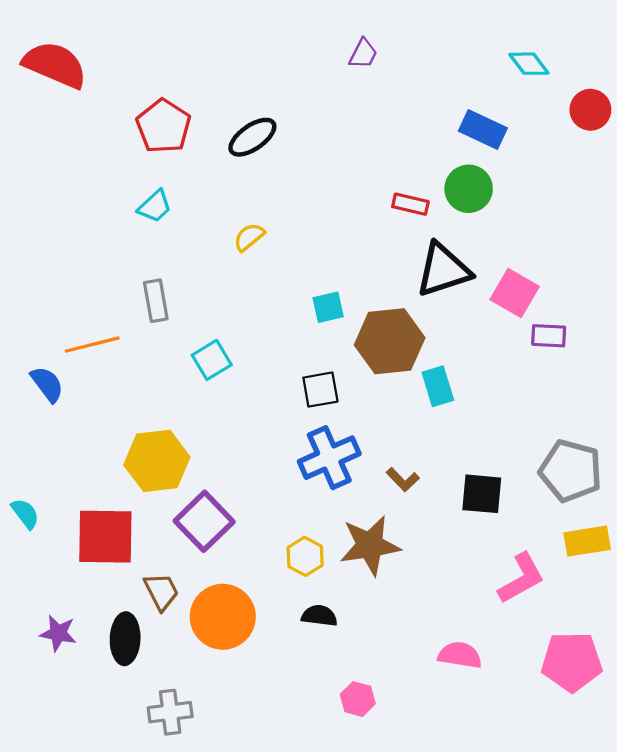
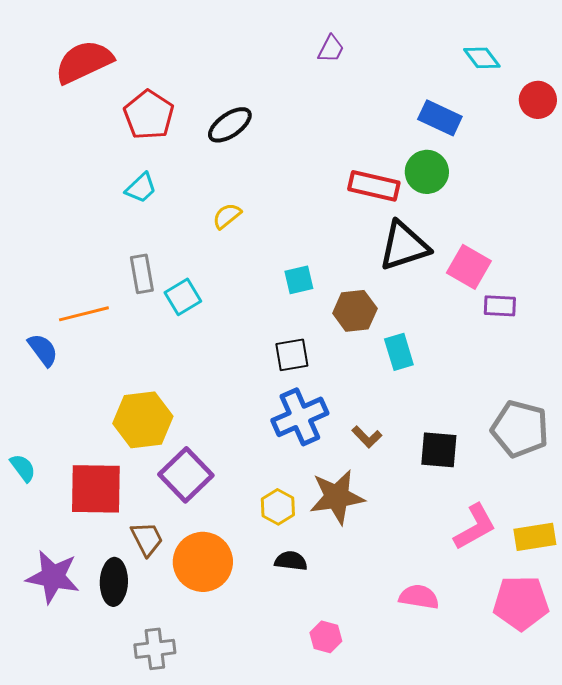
red semicircle: (55, 65) -> (84, 62), moved, turned -48
red rectangle: (410, 204) -> (374, 186), size x1.5
brown hexagon: (390, 341) -> (355, 311), size x0.7
cyan square: (212, 360) -> (183, 297), moved
yellow rectangle: (587, 541) -> (535, 537), moved
purple star: (58, 633) -> (53, 577), size x1.6

